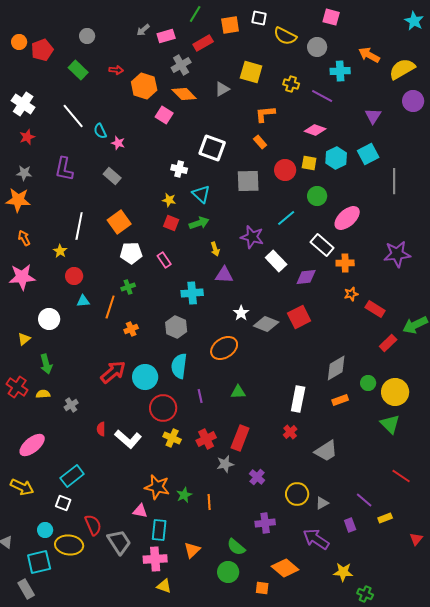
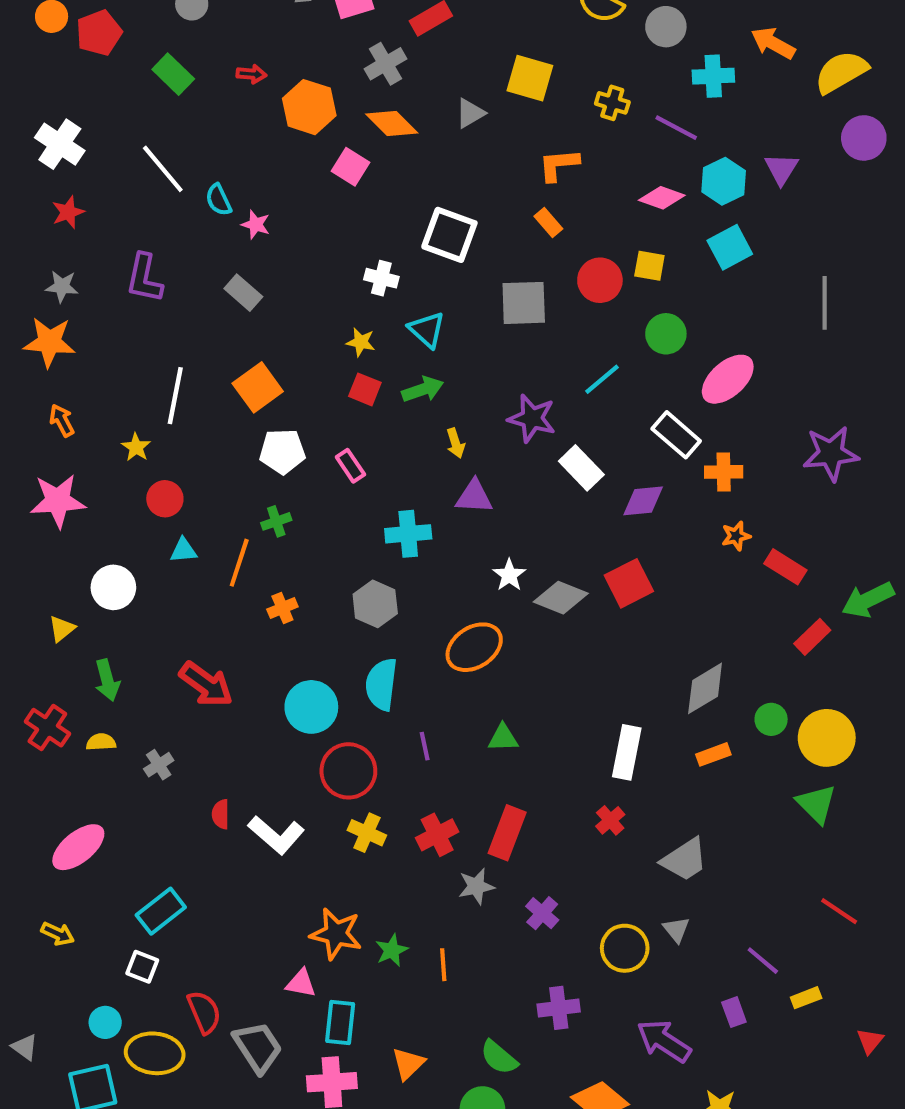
cyan square: (368, 154) -> (730, 247), moved
cyan hexagon: (336, 158) -> (724, 181), moved
red arrow: (113, 372) -> (206, 684), moved, turned 76
yellow arrow: (22, 487) -> (58, 934), size x0.7
gray triangle: (322, 503) -> (676, 930), moved, turned -40

